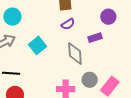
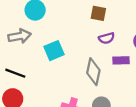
purple semicircle: (68, 24) -> (107, 38), moved

